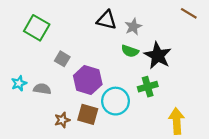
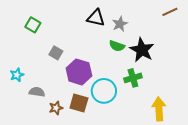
brown line: (189, 13) -> (170, 12), turned -56
green square: (37, 28) -> (33, 25), size x0.7
gray semicircle: (42, 89) -> (37, 92), moved

